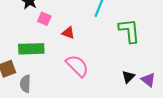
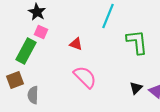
pink square: (44, 19) -> (41, 32), moved
green rectangle: (31, 49) -> (26, 51), moved, turned -60

